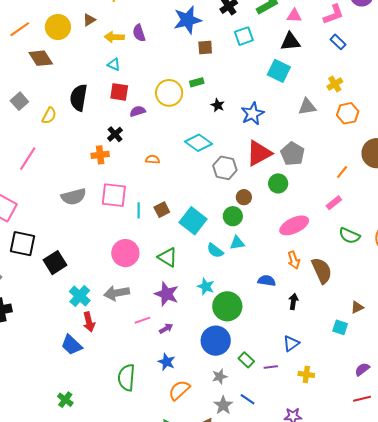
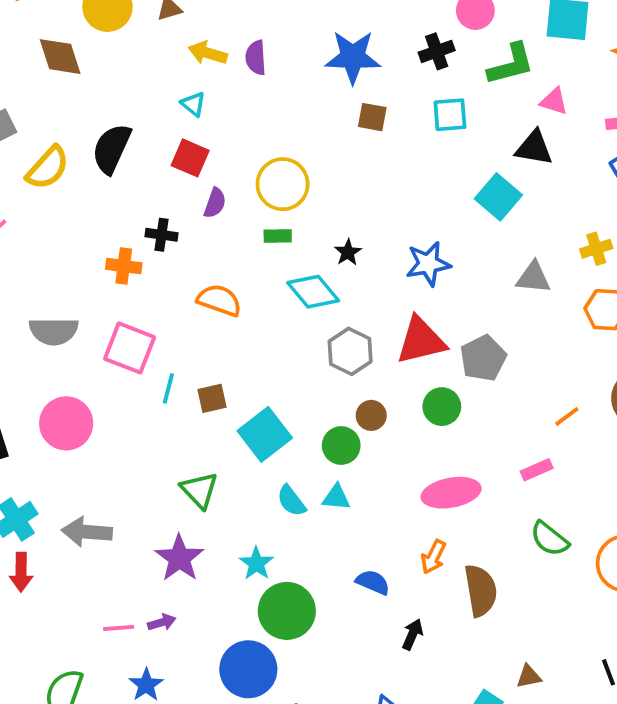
green rectangle: (197, 82) -> (278, 236), moved
black star: (218, 105) -> (348, 252), moved
purple semicircle: (138, 111) -> (215, 203), turned 112
yellow semicircle: (49, 116) -> (48, 168), size x1.4
black cross: (115, 134) -> (162, 235), turned 35
orange semicircle: (153, 159) -> (219, 300), size x1.6
pink circle: (125, 253) -> (66, 423), moved
orange arrow: (294, 260) -> (433, 557), turned 30
pink line: (142, 320) -> (119, 628), moved

